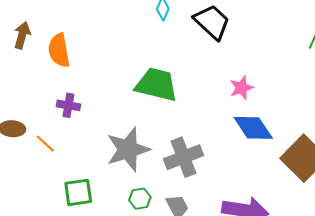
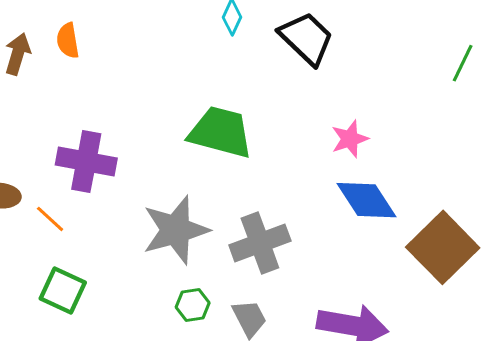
orange semicircle: (59, 50) -> (68, 41), moved, size x0.7
purple cross: (68, 105) -> (86, 161), size x1.6
green square: (78, 192) -> (63, 290), moved, turned 32

